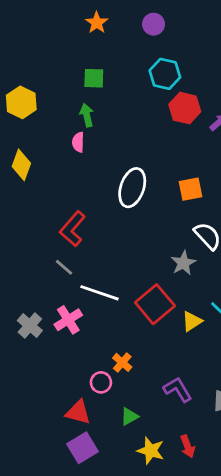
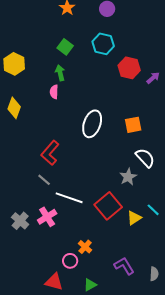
cyan hexagon: (165, 74) -> (103, 44), moved
green square: (94, 78) -> (65, 47), turned 35

